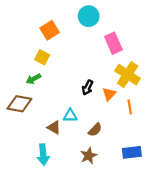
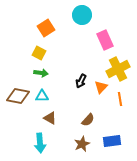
yellow cross: (128, 75) -> (118, 69), turned 30
green arrow: (33, 79) -> (41, 73), moved, turned -144
cyan triangle: (70, 116) -> (42, 96), moved
blue rectangle: (132, 152) -> (112, 141), moved

